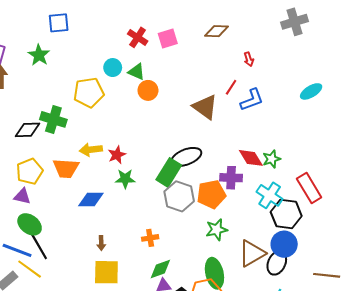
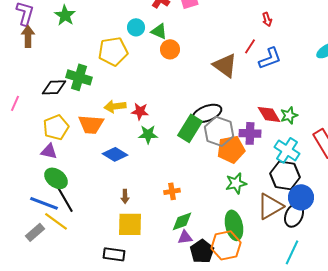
red star: (117, 155) -> (140, 111), turned 30
gray hexagon: (179, 196) -> (219, 131), moved
blue diamond: (91, 199) -> (115, 154), turned 30
black hexagon: (286, 214) -> (285, 175), moved

